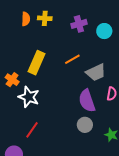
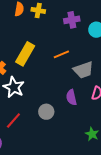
purple semicircle: (87, 101) -> (71, 97), size x0.7
gray circle: (85, 125) -> (46, 112), moved

